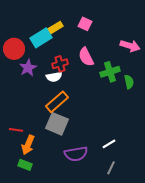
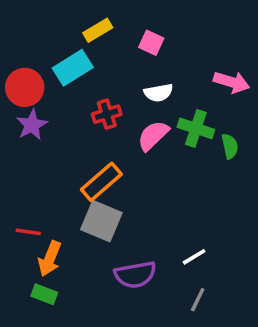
yellow rectangle: (55, 28) -> (98, 30), moved
pink semicircle: (86, 57) -> (153, 136), moved, turned 72
purple star: (28, 68) -> (32, 125), moved
green cross: (110, 72) -> (196, 128), turned 36
white semicircle: (54, 77) -> (158, 93), moved

